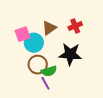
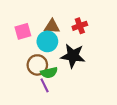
brown triangle: (49, 28) -> (52, 26), turned 35
cyan circle: (34, 43) -> (47, 41), moved

